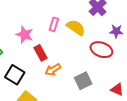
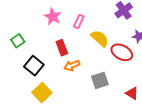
yellow semicircle: (76, 28) -> (100, 38), moved
pink star: (25, 35) -> (53, 17), moved

